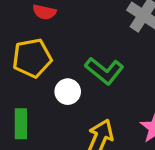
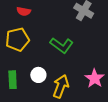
white circle: (68, 92) -> (38, 75), moved

